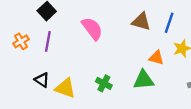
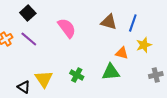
purple line: (48, 41) -> (29, 39), turned -60
black triangle: (42, 80) -> (24, 87), moved
yellow triangle: (65, 88) -> (44, 79), turned 36

